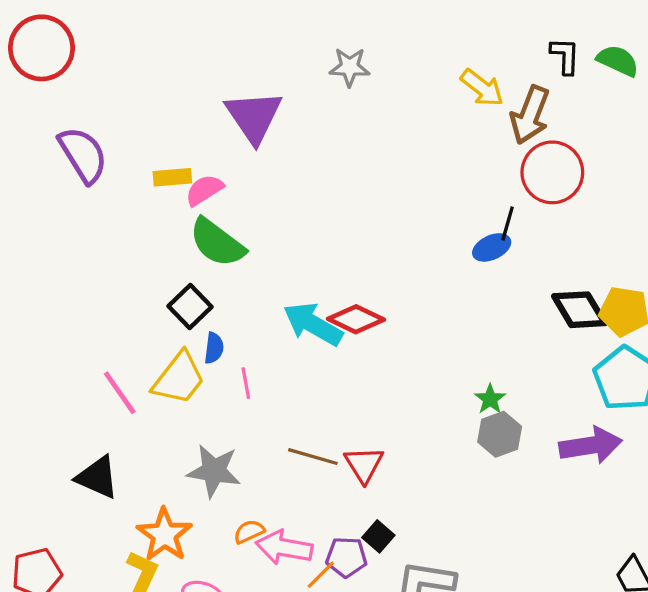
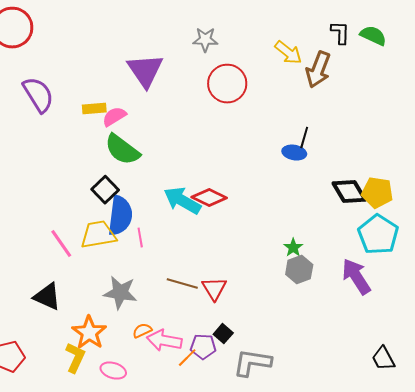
red circle: (552, 172) -> (227, 84), moved
blue ellipse: (492, 247) -> (294, 153), turned 35
blue semicircle: (214, 348) -> (120, 216), size x2.0
yellow trapezoid: (179, 378) -> (98, 235), turned -138
purple arrow: (591, 445) -> (356, 277), turned -114

